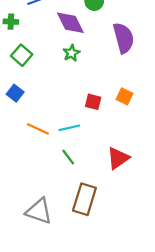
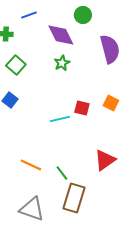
cyan line: (69, 128) -> (60, 119), moved
orange line: (38, 129) -> (31, 165), moved
green line: (68, 157) -> (62, 173), moved

